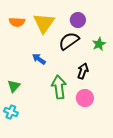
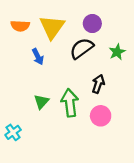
blue arrow: (39, 59) -> (38, 57), moved, turned -152
green triangle: (14, 86) -> (41, 102), moved
cyan cross: (11, 112) -> (13, 132), turned 32

